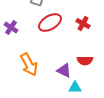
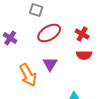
red semicircle: (85, 60) -> (84, 55), moved
purple triangle: (64, 70) -> (50, 64), moved, turned 35

